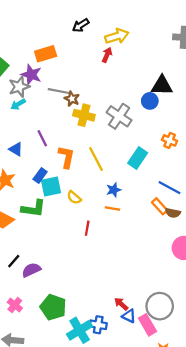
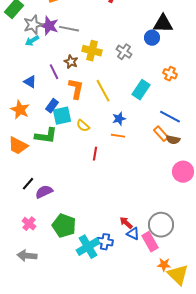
purple star: (31, 75) -> (49, 26), moved
brown star: (72, 99) -> (71, 62), moved
gray cross: (119, 116) -> (124, 52), size x0.7

